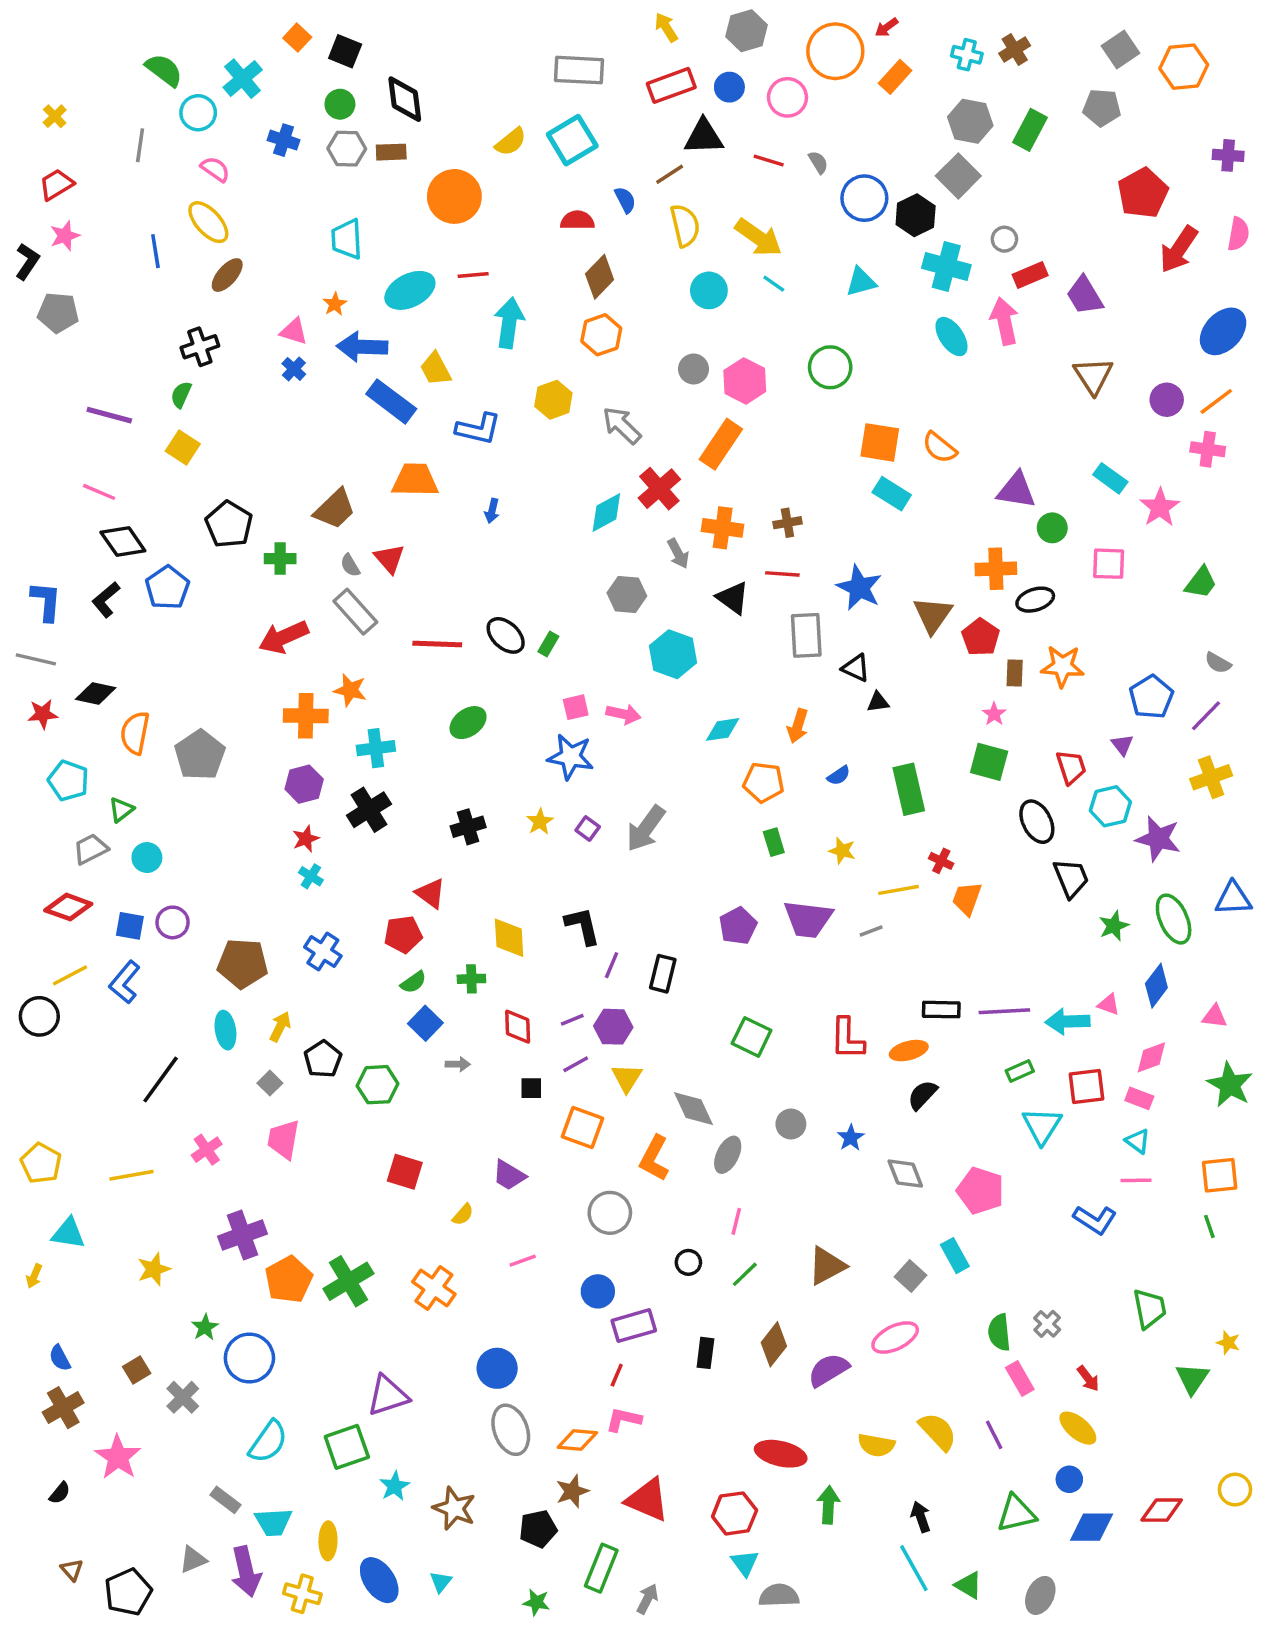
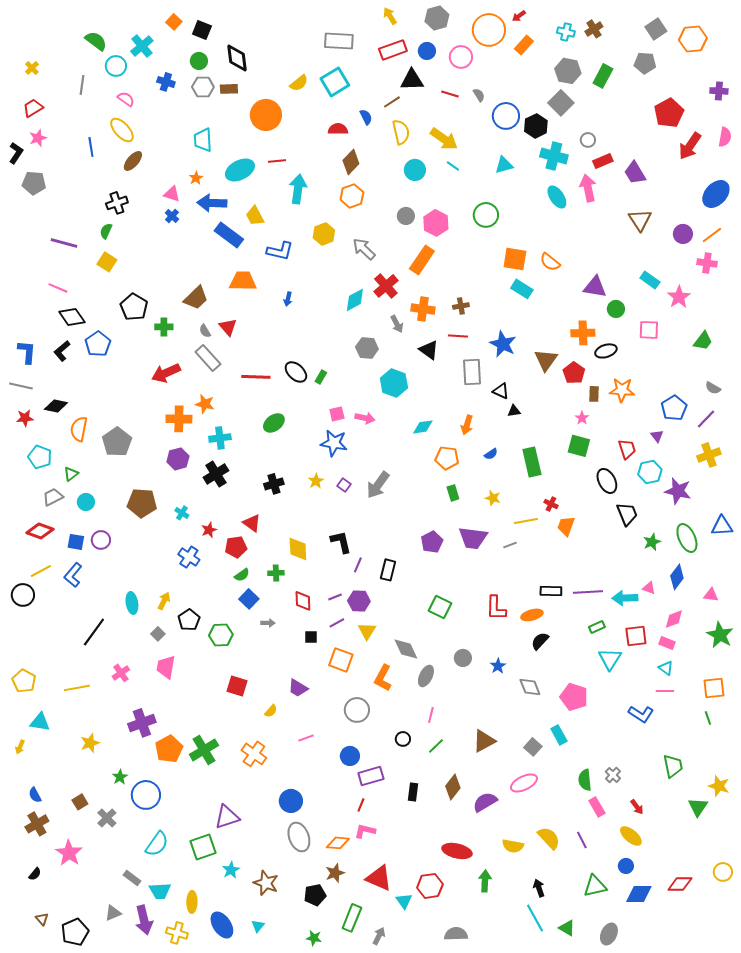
red star: (306, 839) -> (209, 530), moved
brown pentagon: (243, 963) -> (142, 503), moved
yellow star: (1228, 1343) -> (719, 786), size x1.5
cyan triangle: (745, 1563) -> (404, 901), moved

